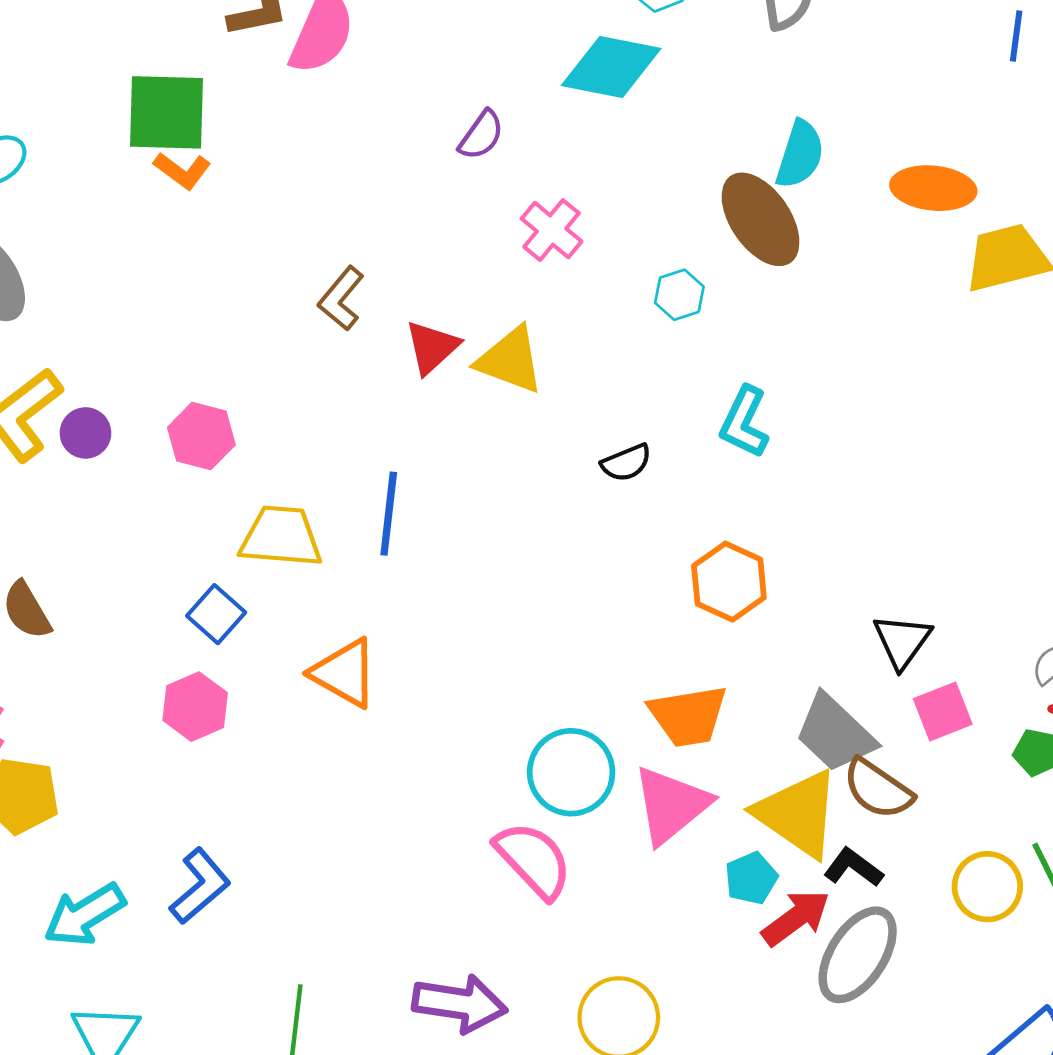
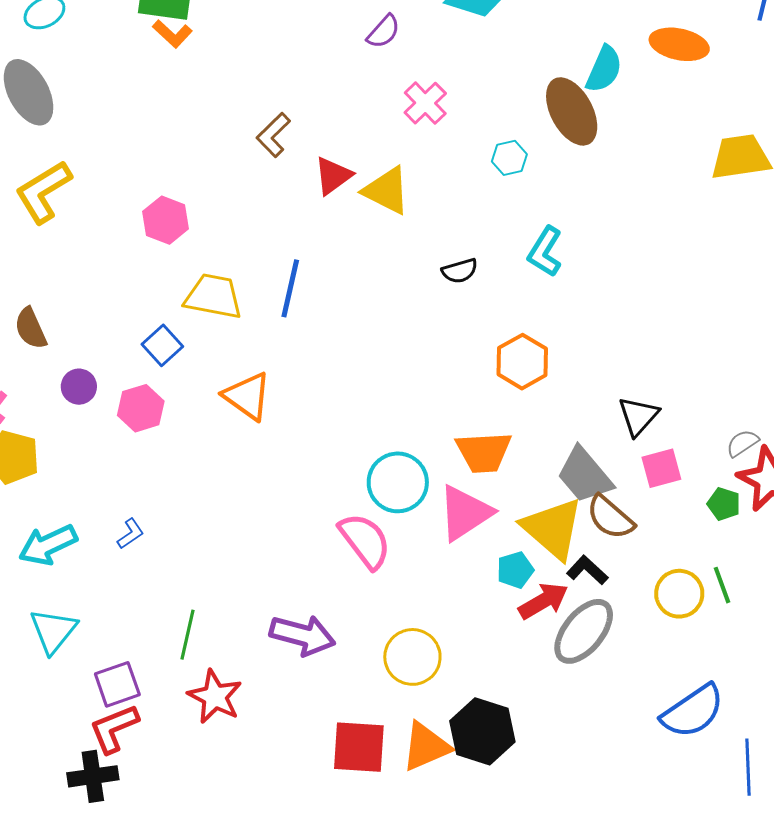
orange ellipse: (933, 188) -> (679, 44), moved
purple circle: (85, 433) -> (79, 387), moved
blue L-shape: (200, 886) -> (131, 534), size x0.6

